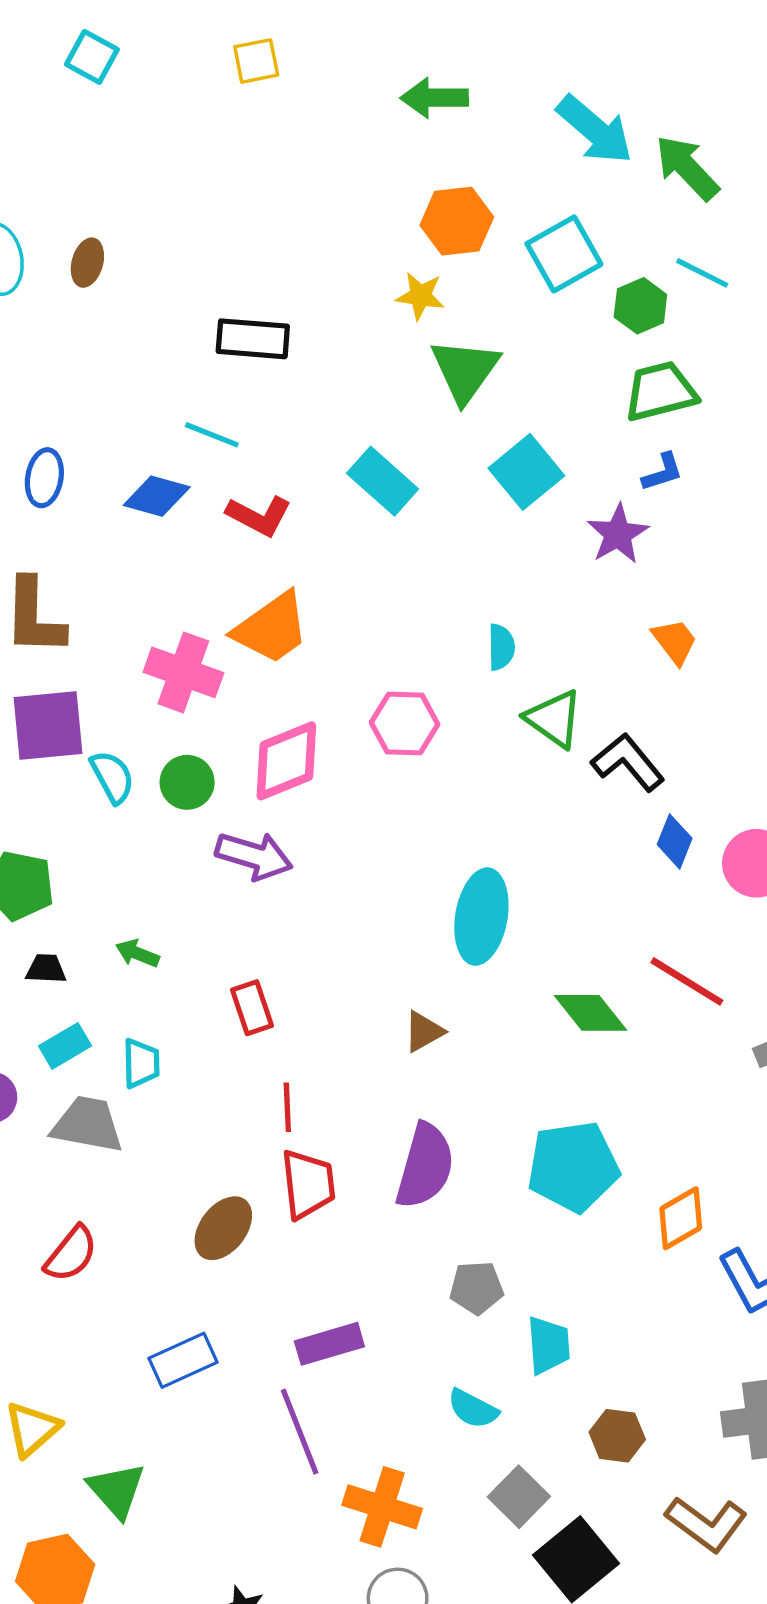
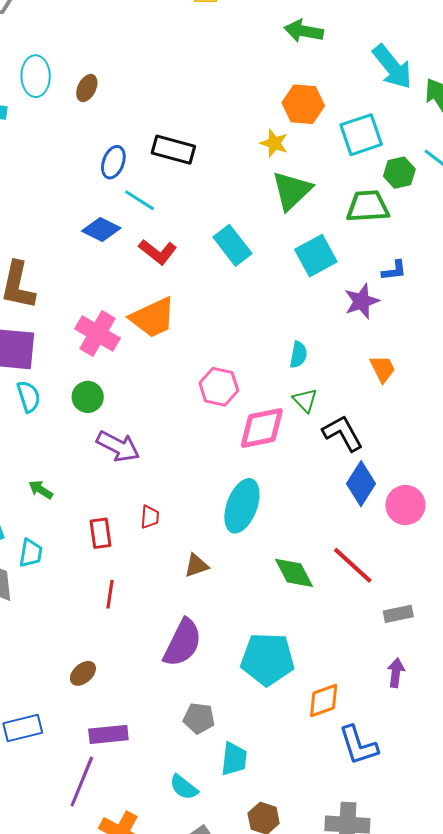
green trapezoid: (660, 391) -> (368, 206), moved
blue ellipse: (44, 478) -> (113, 162), moved
cyan semicircle: (501, 647) -> (298, 355), moved
green triangle: (554, 719) -> (305, 400), size x0.7
pink diamond: (286, 761) -> (262, 428), moved
cyan semicircle: (112, 777) -> (29, 396), moved
blue diamond: (675, 841) -> (361, 484), size x1.4
red trapezoid: (308, 1184) -> (150, 517), moved, size x0.6
brown ellipse: (223, 1228) -> (83, 673), moved, size x0.7
purple line: (300, 1432) -> (82, 782), turned 33

